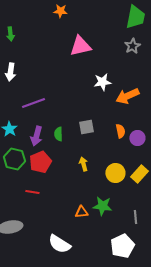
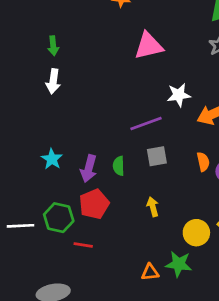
green arrow: (10, 34) -> (53, 46), moved
purple line: (33, 103) -> (146, 124), moved
green hexagon: (14, 159) -> (59, 218), moved
yellow circle: (115, 173) -> (196, 233), moved

